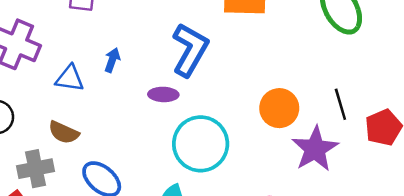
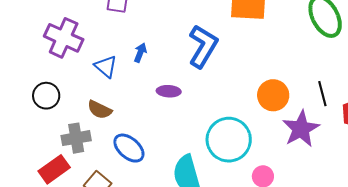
blue triangle: (70, 78) -> (106, 66), turned 30
purple ellipse: (163, 94) -> (169, 91), moved
cyan circle: (201, 144) -> (229, 140), moved

